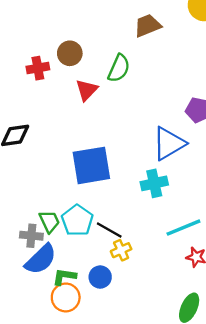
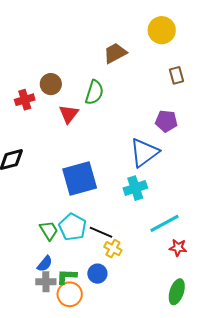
gray cross: (31, 236) -> (46, 282), moved
yellow cross: (121, 250) -> (113, 249), turned -30
blue semicircle: (41, 259) -> (45, 264), size x0.6

